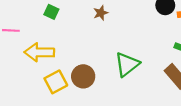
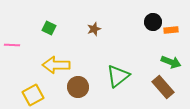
yellow arrow: (39, 52) -> (56, 65), moved
yellow square: (56, 82) -> (33, 95), moved

